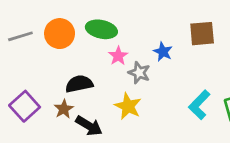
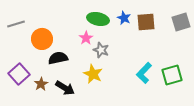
green ellipse: (101, 29) -> (98, 19), moved
orange circle: (60, 34) -> (42, 39), moved
blue star: (163, 52) -> (124, 18), moved
brown star: (64, 109) -> (41, 84), moved

